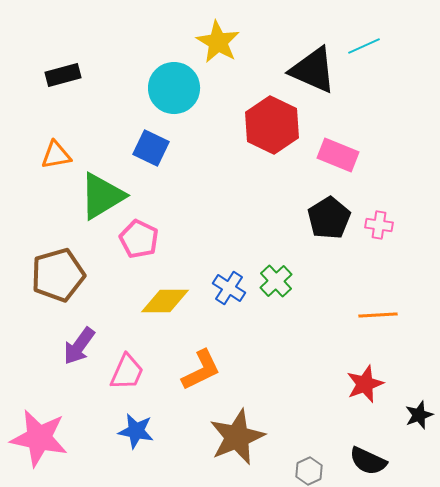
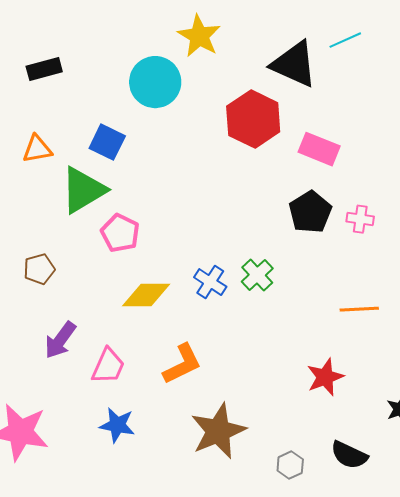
blue square: (151, 148) -> (107, 142), moved
brown pentagon: (58, 275) -> (39, 269), size x0.6
red star: (365, 384) -> (325, 377), moved

